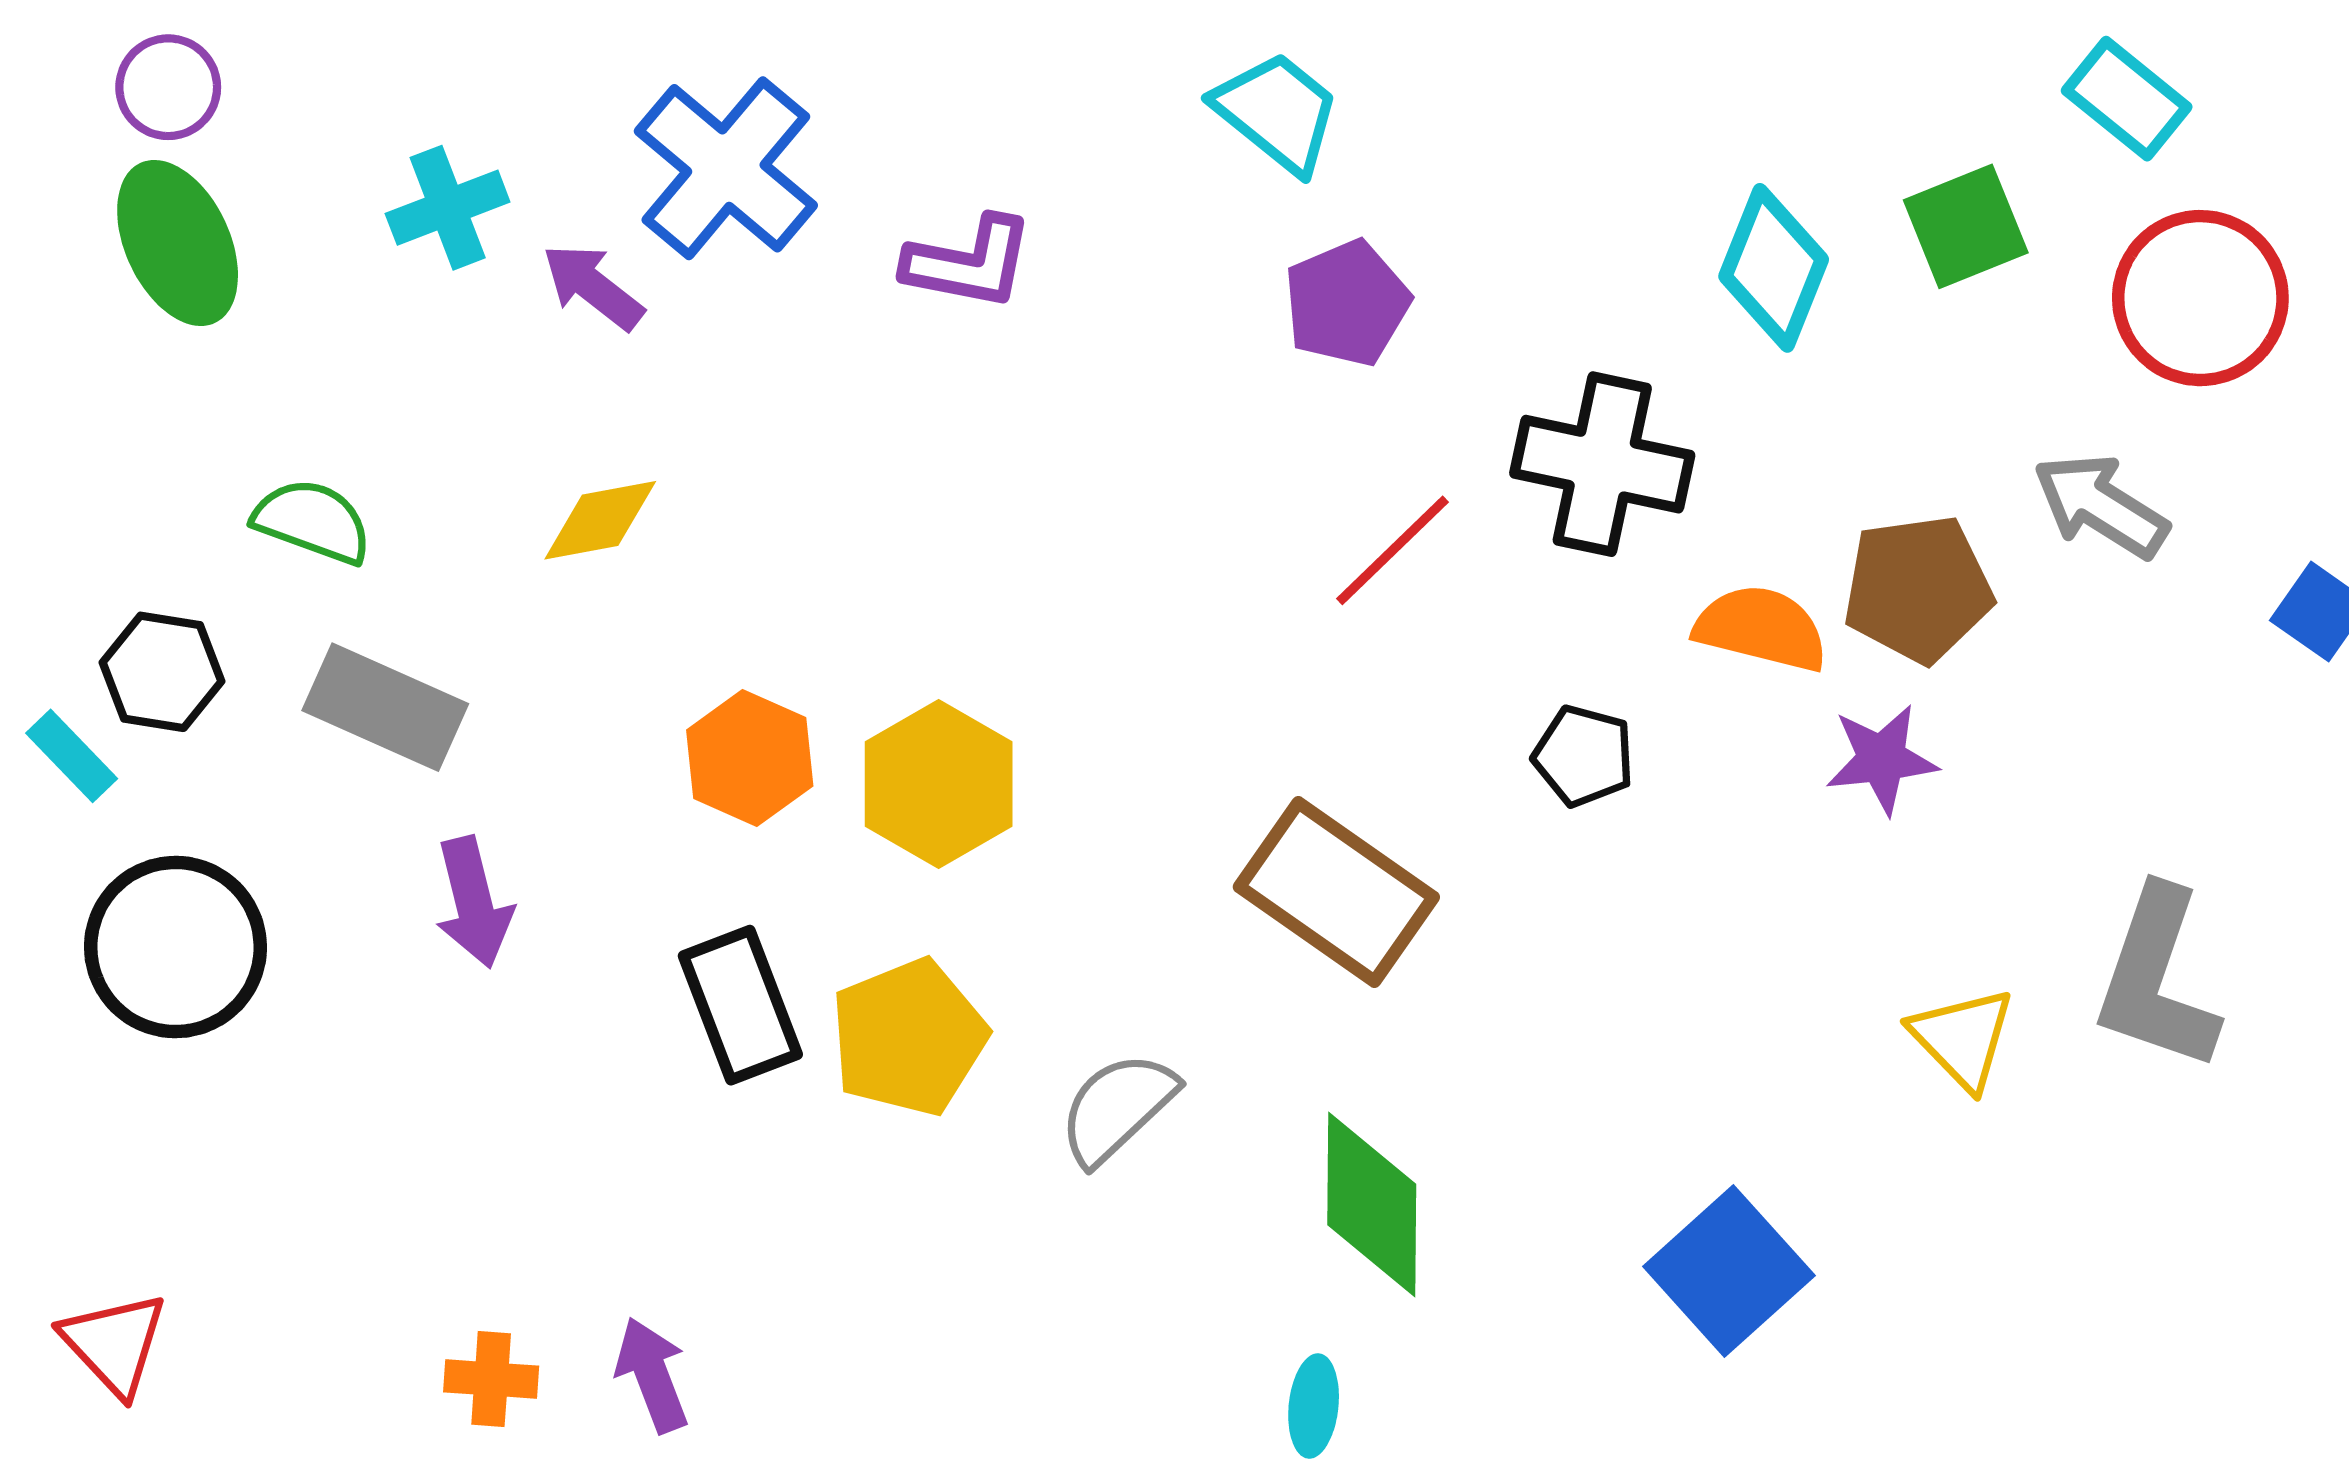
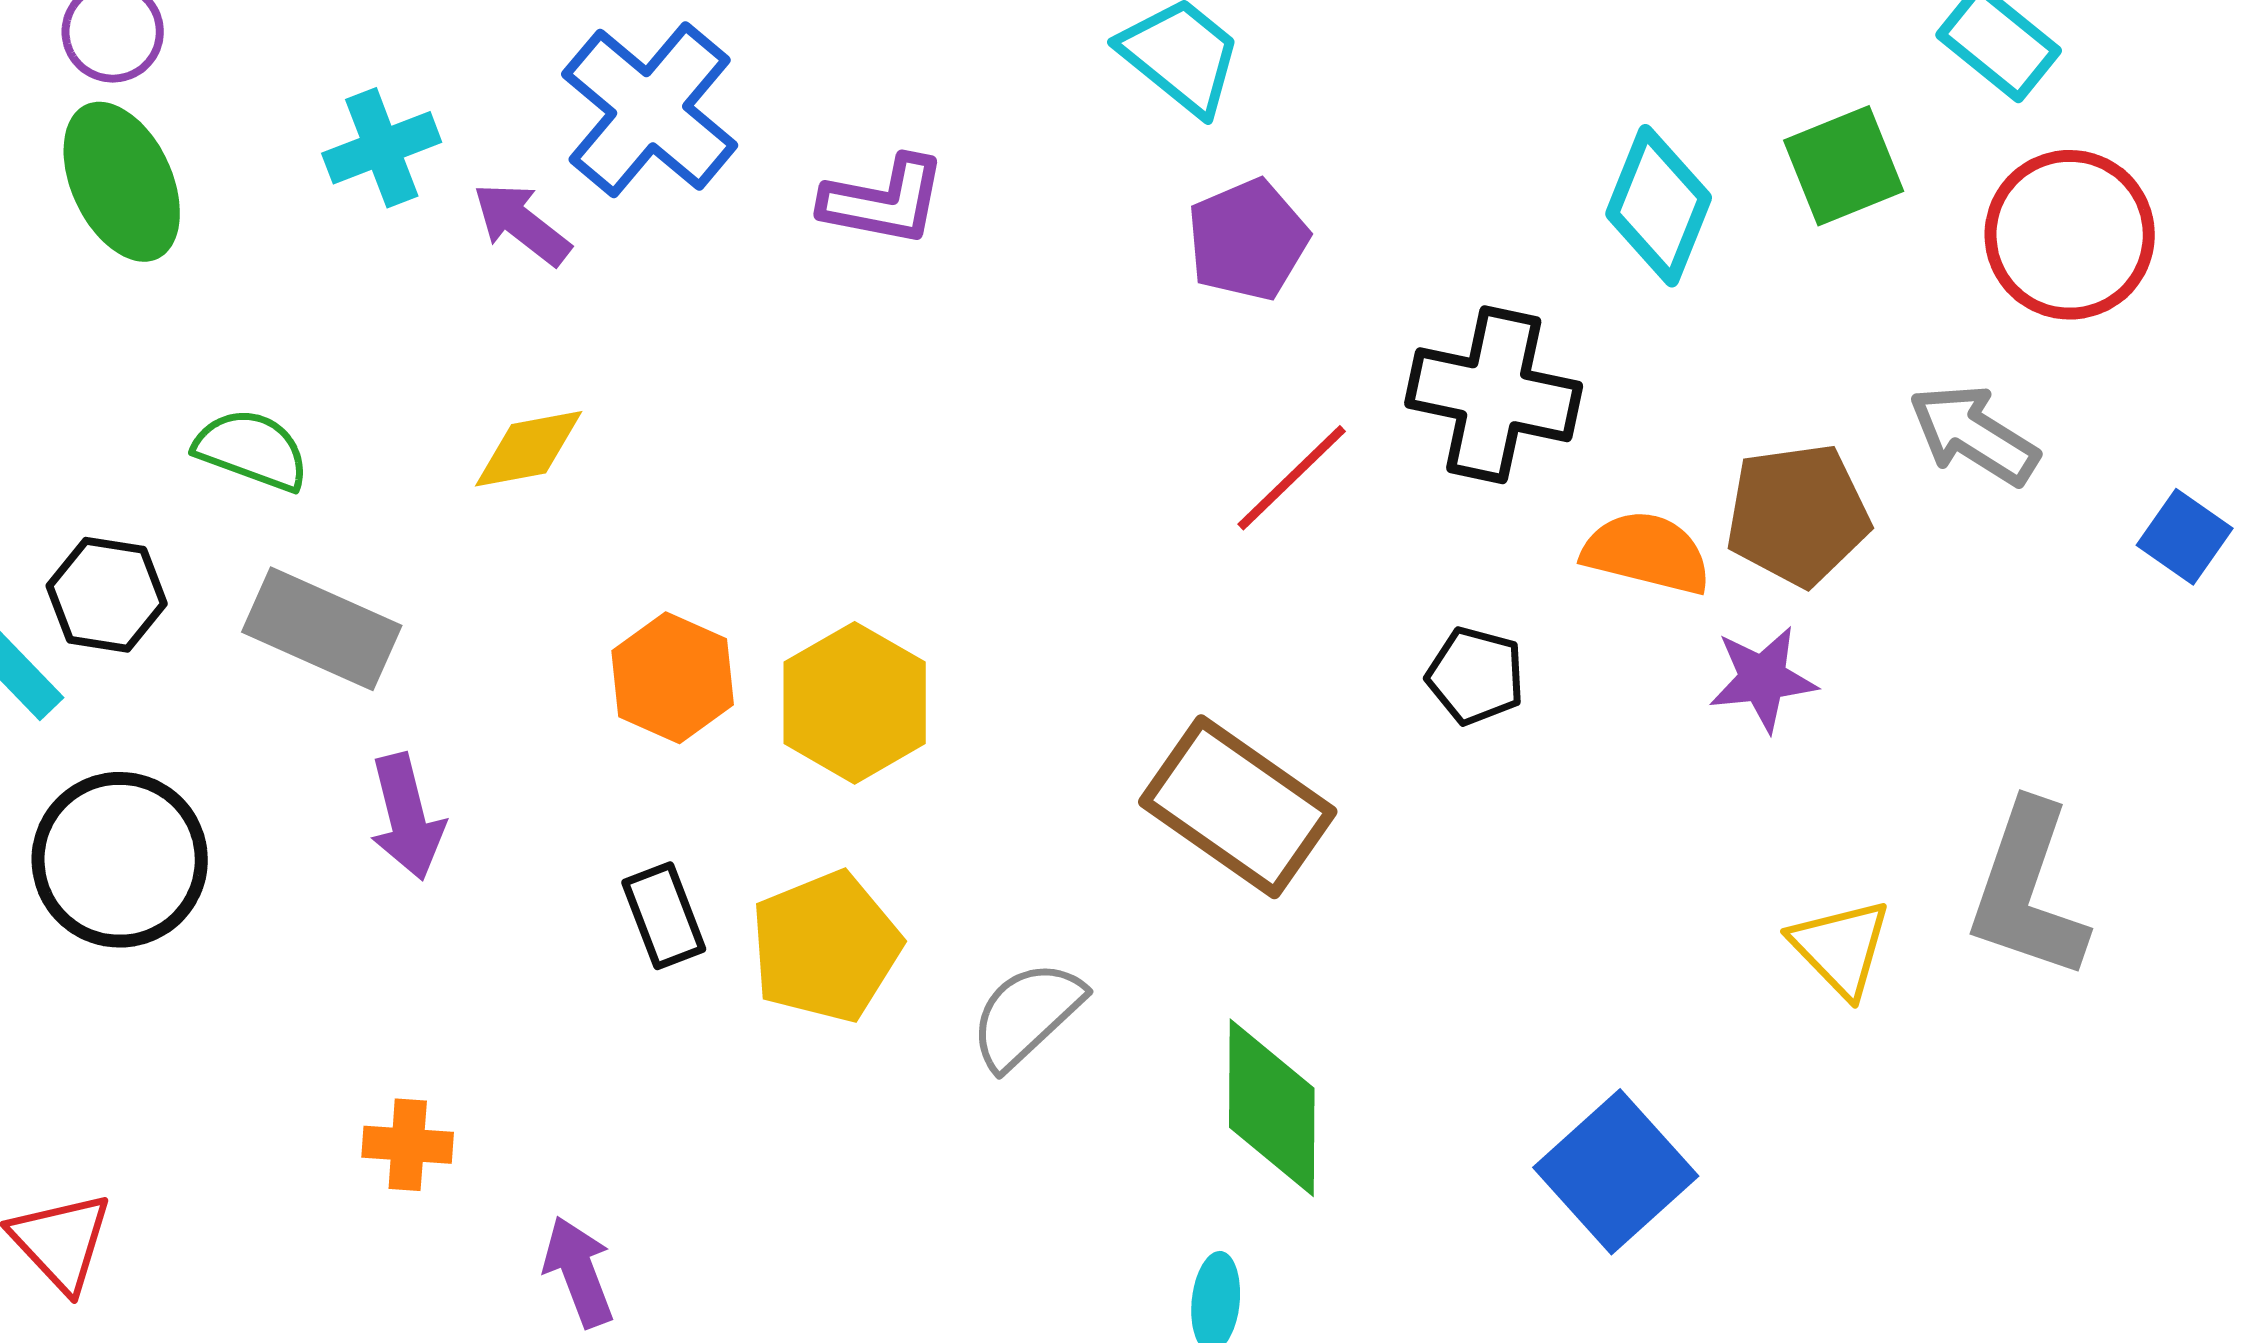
black rectangle: (740, 1005) -> (664, 916), size x0.7
orange cross: (491, 1379) -> (408, 1145), moved

